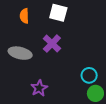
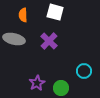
gray ellipse: (20, 53) -> (14, 39), moved
green circle: (95, 93) -> (61, 88), moved

